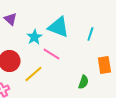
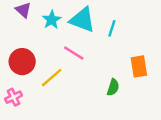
cyan line: (90, 34) -> (112, 28), moved
cyan star: (34, 37) -> (52, 20), moved

